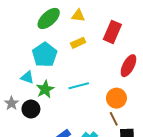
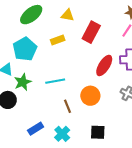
yellow triangle: (78, 16) -> (68, 15), moved
brown line: (114, 119) -> (67, 106), moved

